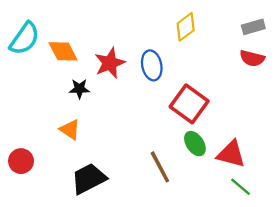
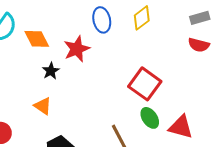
blue ellipse: (152, 65) -> (102, 20), moved
black star: (79, 89) -> (51, 71), turned -30

